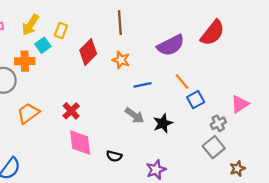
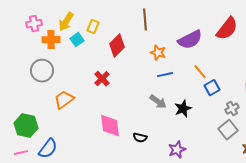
orange star: (121, 60) -> (158, 53), moved
orange cross: (25, 61) -> (51, 40), moved
red cross: (71, 111) -> (102, 79), moved

